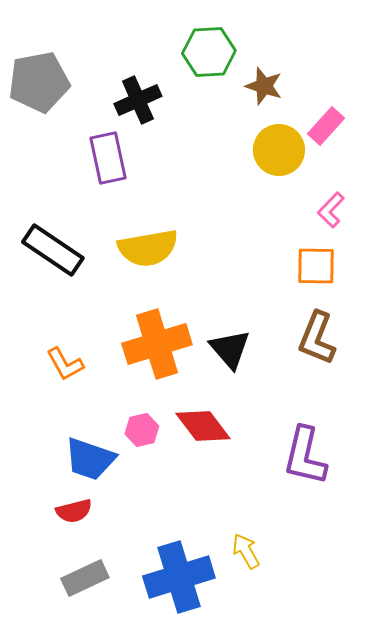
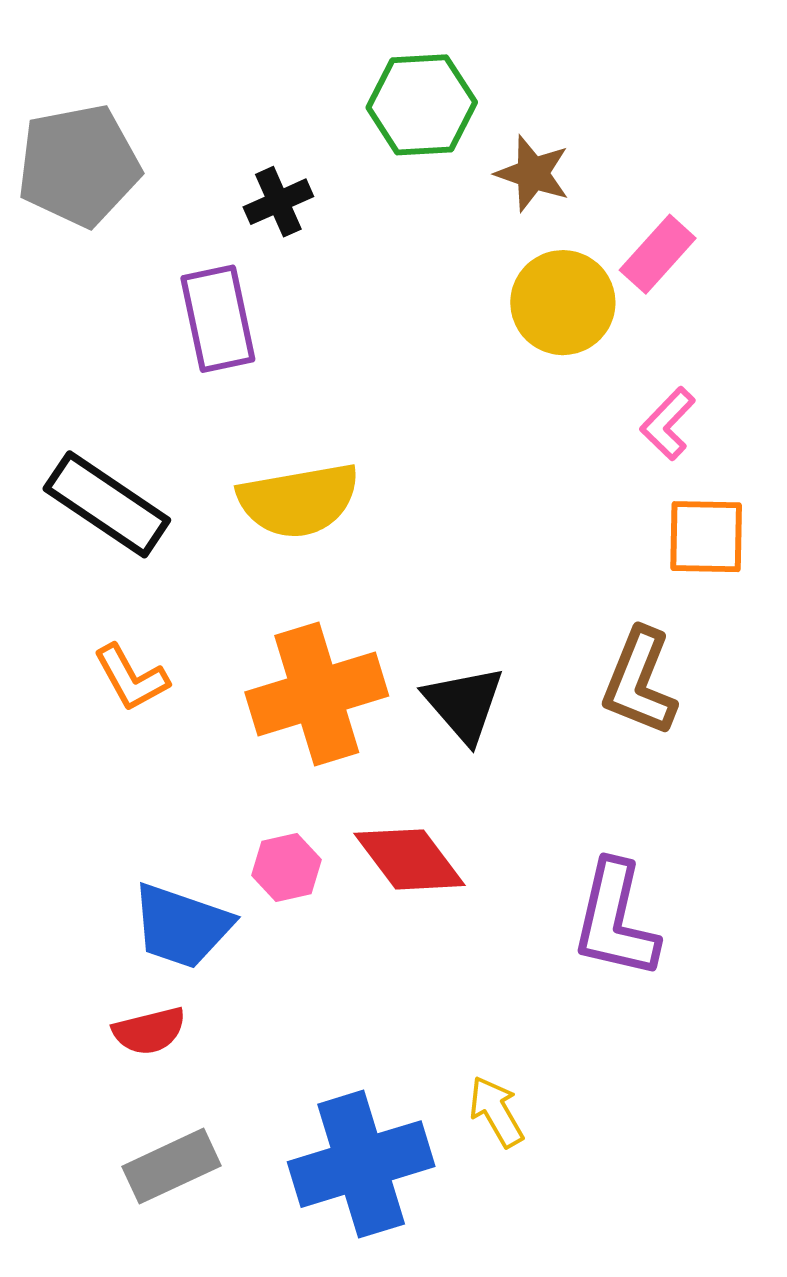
black cross: (138, 100) -> (278, 202), size x0.7
orange square: (316, 266) -> (706, 537), moved
orange L-shape: (65, 364) -> (131, 678), moved

